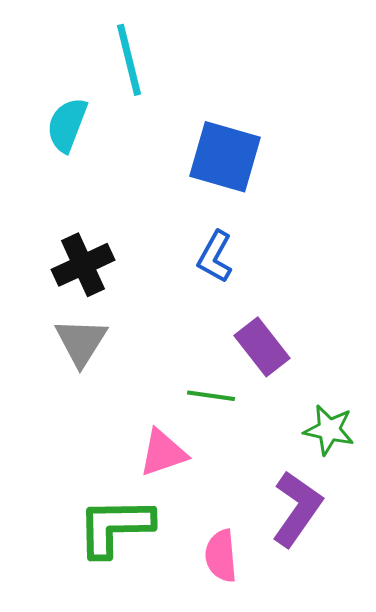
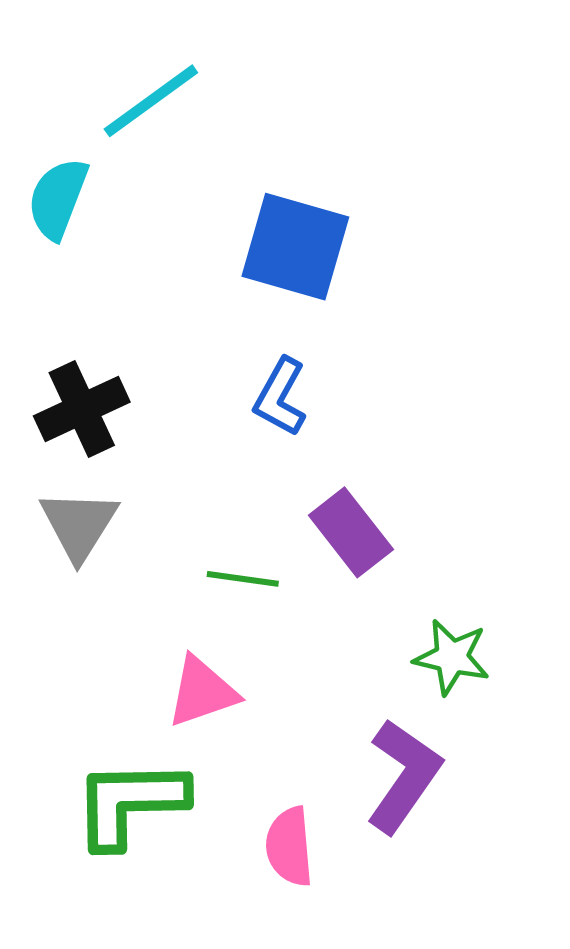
cyan line: (129, 60) -> (151, 101), turned 68
green line: (211, 396) -> (243, 579), moved

